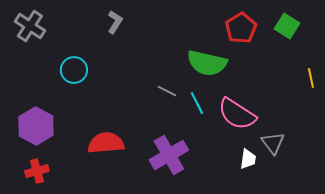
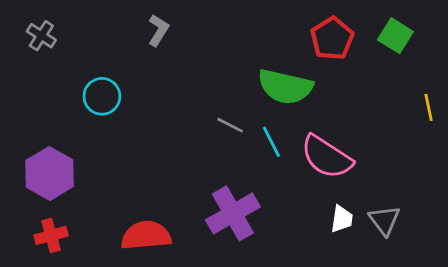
gray cross: (30, 26) -> (41, 36), size x0.7
red semicircle: (106, 143) -> (146, 235), moved
gray triangle: (273, 143) -> (384, 220), moved

